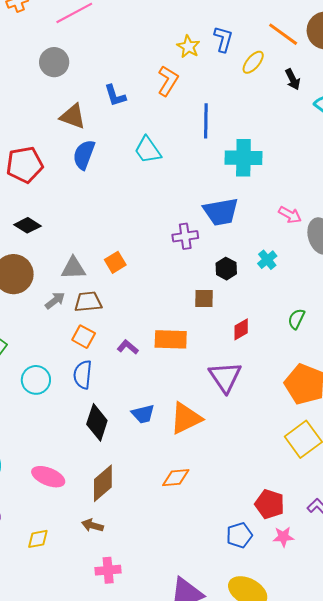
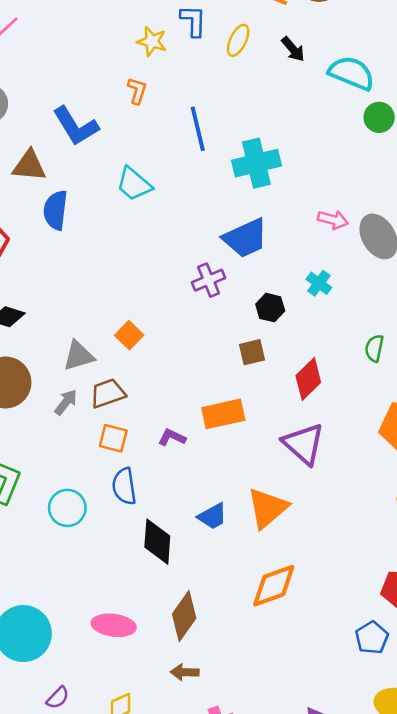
orange L-shape: (168, 81) -> (137, 91), size x0.7
blue L-shape: (115, 95) -> (76, 126), size x1.5
red diamond: (241, 329) -> (308, 379), size x1.4
orange diamond: (176, 478) -> (274, 586), size x1.4

